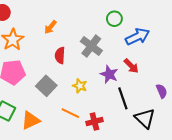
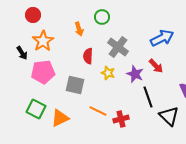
green circle: (114, 19) -> (102, 17), moved
orange arrow: (50, 27) -> (79, 29), turned -56
gray square: (46, 86) -> (75, 85), turned -30
yellow star: (80, 86) -> (108, 73), moved

